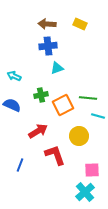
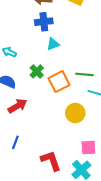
green cross: (41, 95) -> (37, 71), turned -32
red arrow: (38, 131) -> (17, 106), moved
red L-shape: (55, 155) -> (51, 161), moved

